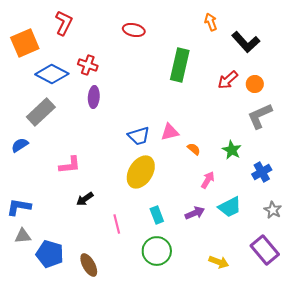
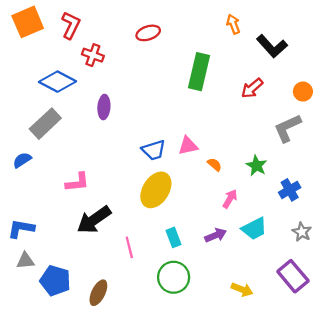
red ellipse: (134, 30) -> (148, 33), turned -30
orange square: (25, 43) -> (28, 22), moved
red cross: (88, 65) -> (93, 55), moved
orange circle: (255, 84) -> (303, 92), moved
black arrow: (85, 199) -> (94, 220), size x1.8
brown ellipse: (89, 265) -> (98, 293), turned 55

